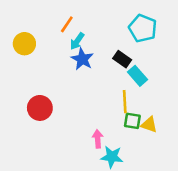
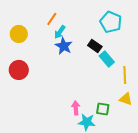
yellow line: (125, 102) -> (125, 75), moved
red circle: (40, 108) -> (19, 70), moved
green square: (132, 121) -> (103, 109), moved
yellow triangle: (149, 125) -> (126, 99), moved

